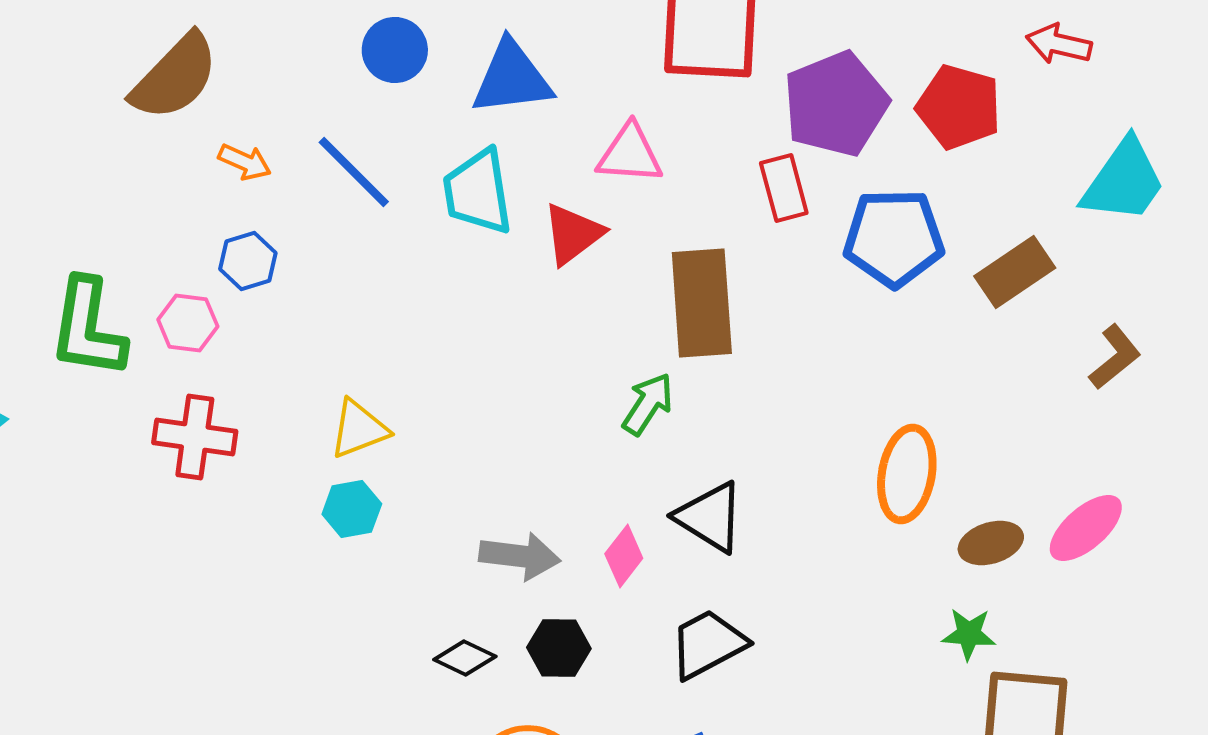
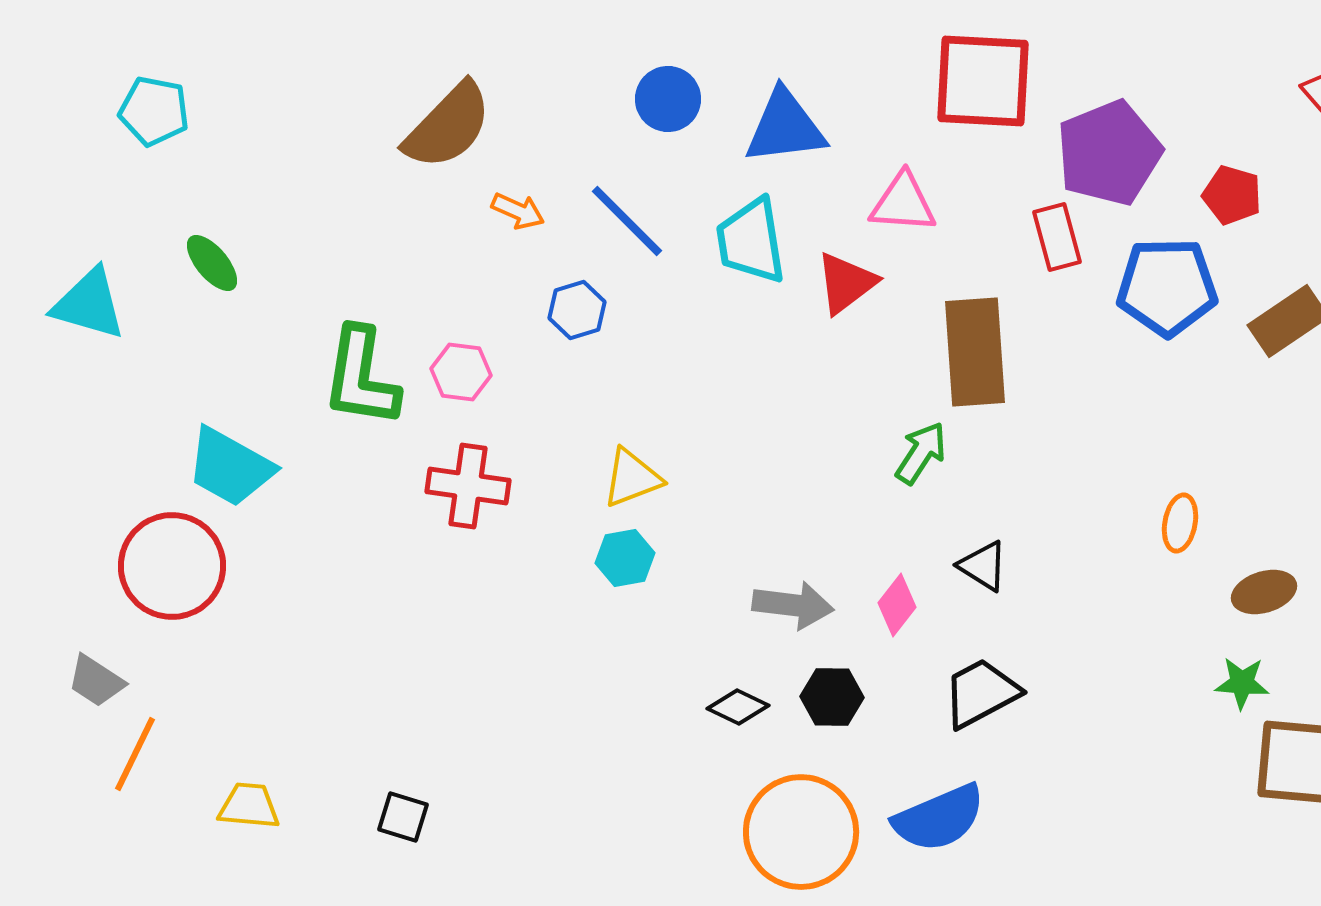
red pentagon: (959, 107) -> (1232, 195), moved, size x0.7
blue hexagon: (248, 261) -> (577, 310), moved
orange ellipse: (907, 474) -> (1180, 523), size x0.6
black triangle: (710, 517) -> (983, 566), size x0.7

